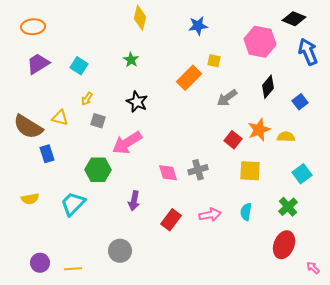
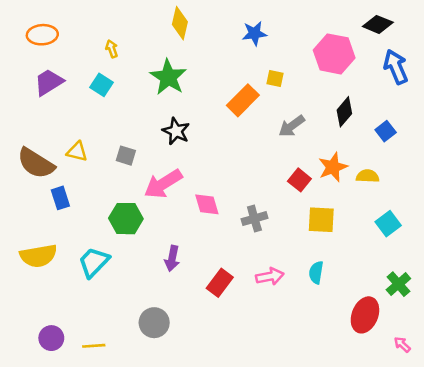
green star: (131, 60) -> (168, 77), size x1.8
yellow arrow: (87, 99) -> (112, 49), moved, turned 128
pink diamond: (168, 173) -> (207, 204), moved
yellow semicircle: (30, 199) -> (38, 256), size x1.6
green cross: (288, 207) -> (398, 284), moved

